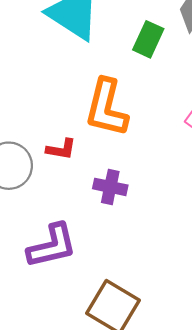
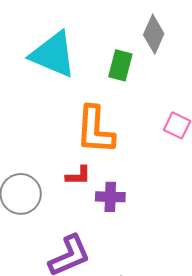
red L-shape: (61, 149) -> (78, 176), moved

